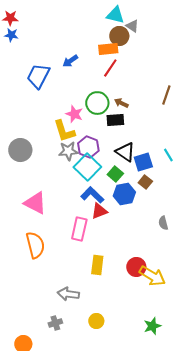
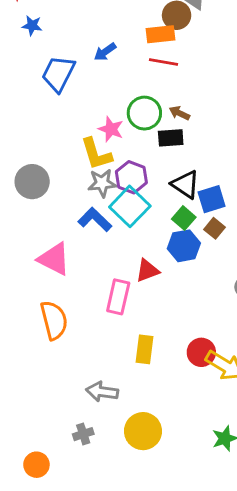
blue star: (11, 35) -> (32, 25), moved
red line: (110, 68) -> (163, 62), turned 66
green square: (115, 174) -> (184, 218), moved
blue L-shape: (92, 195) -> (95, 220), moved
yellow circle: (96, 321) -> (143, 431), size x1.6

